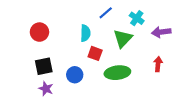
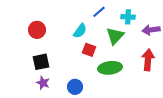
cyan cross: (137, 18) -> (128, 17), turned -32
cyan semicircle: (85, 33) -> (80, 31), turned 35
red arrow: (158, 64) -> (148, 60), size x1.5
blue circle: (75, 75) -> (75, 87), moved

